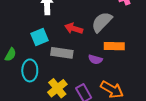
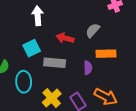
gray semicircle: (102, 22) -> (93, 30), size x0.7
purple semicircle: (95, 59) -> (88, 68), turned -104

